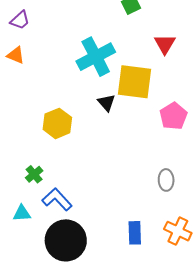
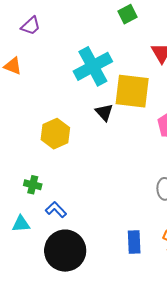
purple trapezoid: (20, 20) -> (31, 26), moved
green cross: (34, 174) -> (33, 185), turned -36
blue L-shape: (57, 199) -> (56, 210), size x0.7

